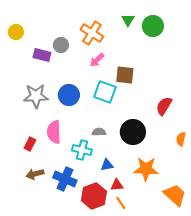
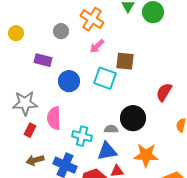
yellow circle: (16, 32) -> (16, 33), moved
purple rectangle: (42, 55) -> (43, 60), moved
gray star: (36, 96) -> (25, 103), moved
gray semicircle: (99, 132) -> (111, 129), moved
blue triangle: (107, 165) -> (107, 151), size x1.5

